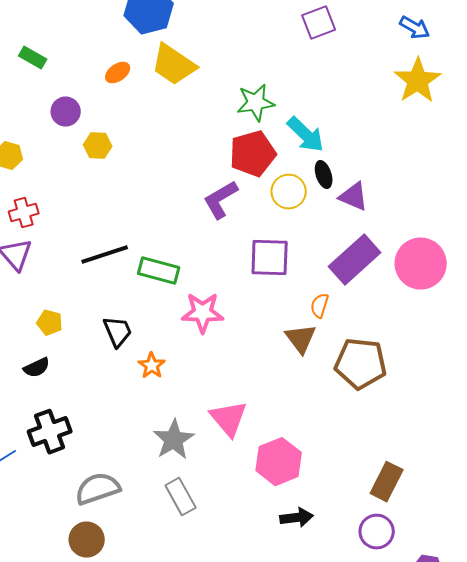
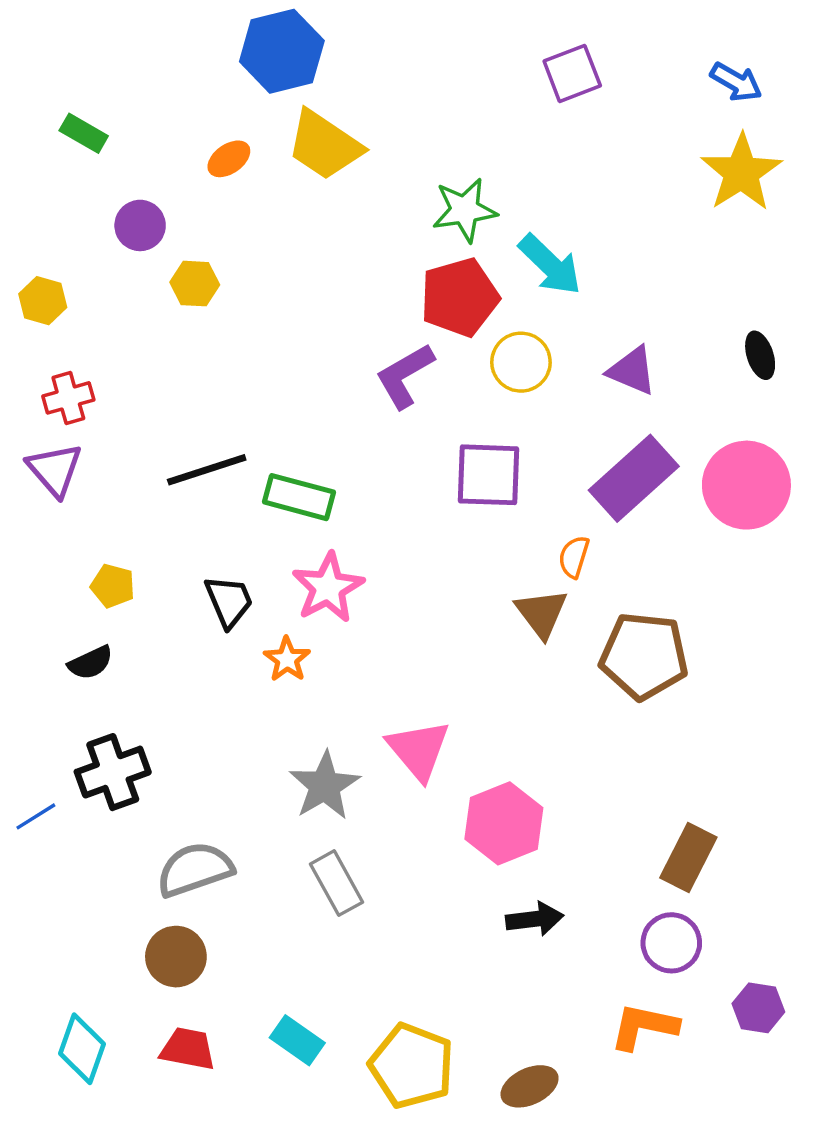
black ellipse: (324, 175) -> (760, 355), moved
pink star: (203, 313) -> (328, 588), moved, turned -30

